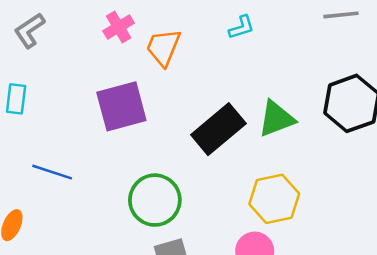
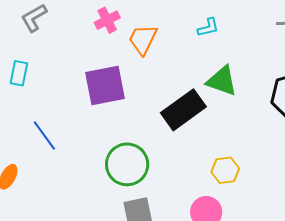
green triangle: (276, 119) -> (222, 81), moved, turned 36
blue line: (52, 172) -> (44, 135), turned 32
yellow hexagon: (274, 199) -> (225, 170), size x0.7

